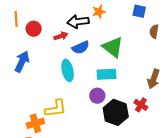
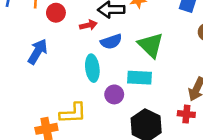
purple circle: (97, 96) -> (114, 94), moved
red cross: (141, 105) -> (186, 114), moved, turned -32

